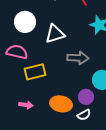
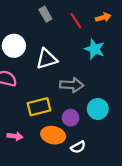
yellow rectangle: (35, 72) -> (39, 107), moved
purple circle: (86, 97) -> (71, 118), moved

